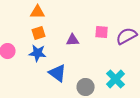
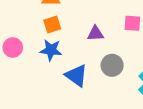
gray circle: (86, 87) -> (112, 65), moved

